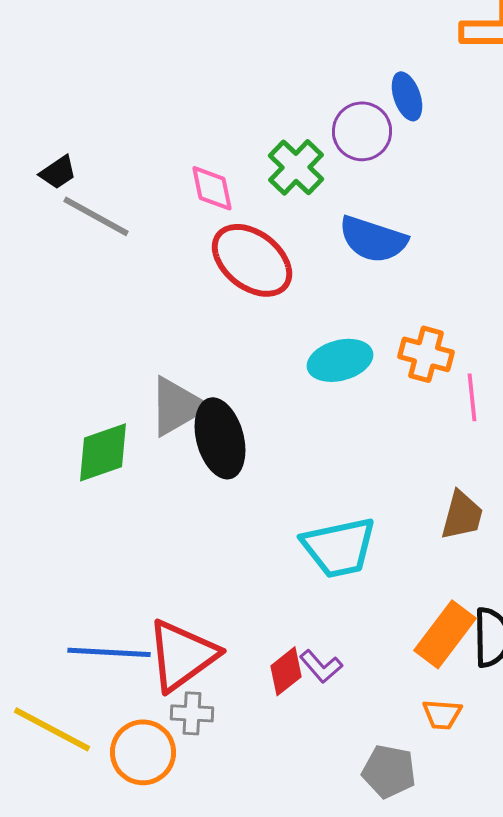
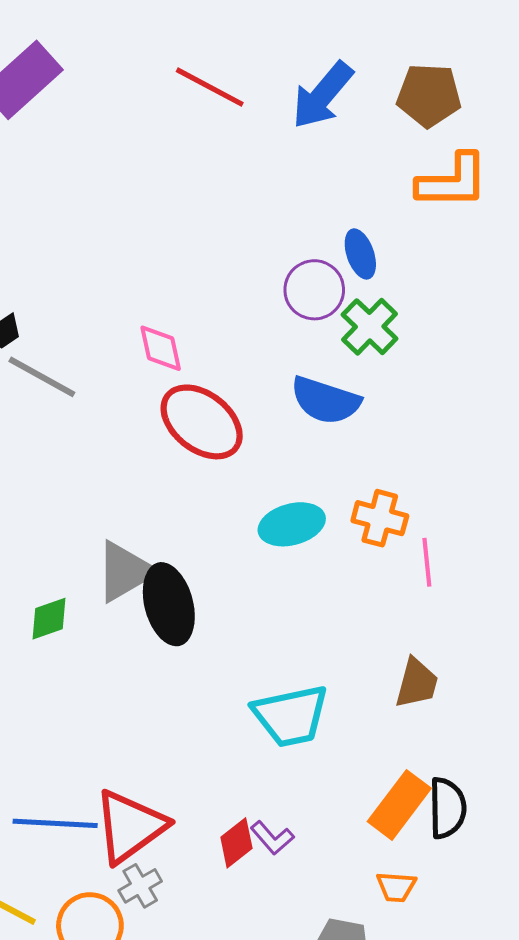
green cross: (296, 167) -> (370, 327), moved
green diamond: (103, 452) -> (49, 619), size x0.7
gray cross: (192, 713) -> (140, 886), turned -33

